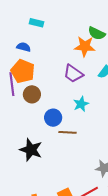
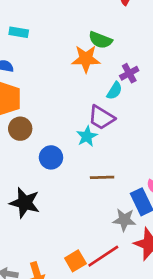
purple trapezoid: (73, 74) -> (101, 118), moved
brown line: (68, 132) -> (102, 177), moved

